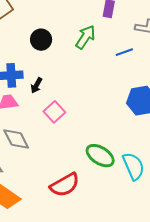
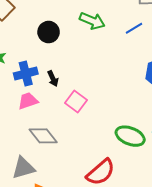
green arrow: (85, 37) -> (92, 21), turned 90
black arrow: (36, 85) -> (53, 79), turned -42

